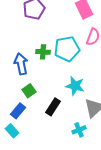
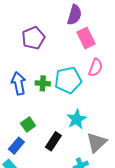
blue arrow: (21, 64) -> (19, 83), moved
cyan star: (75, 86) -> (77, 119), turned 30

